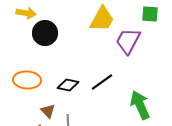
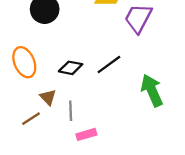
orange ellipse: (27, 80) -> (24, 62), turned 64

